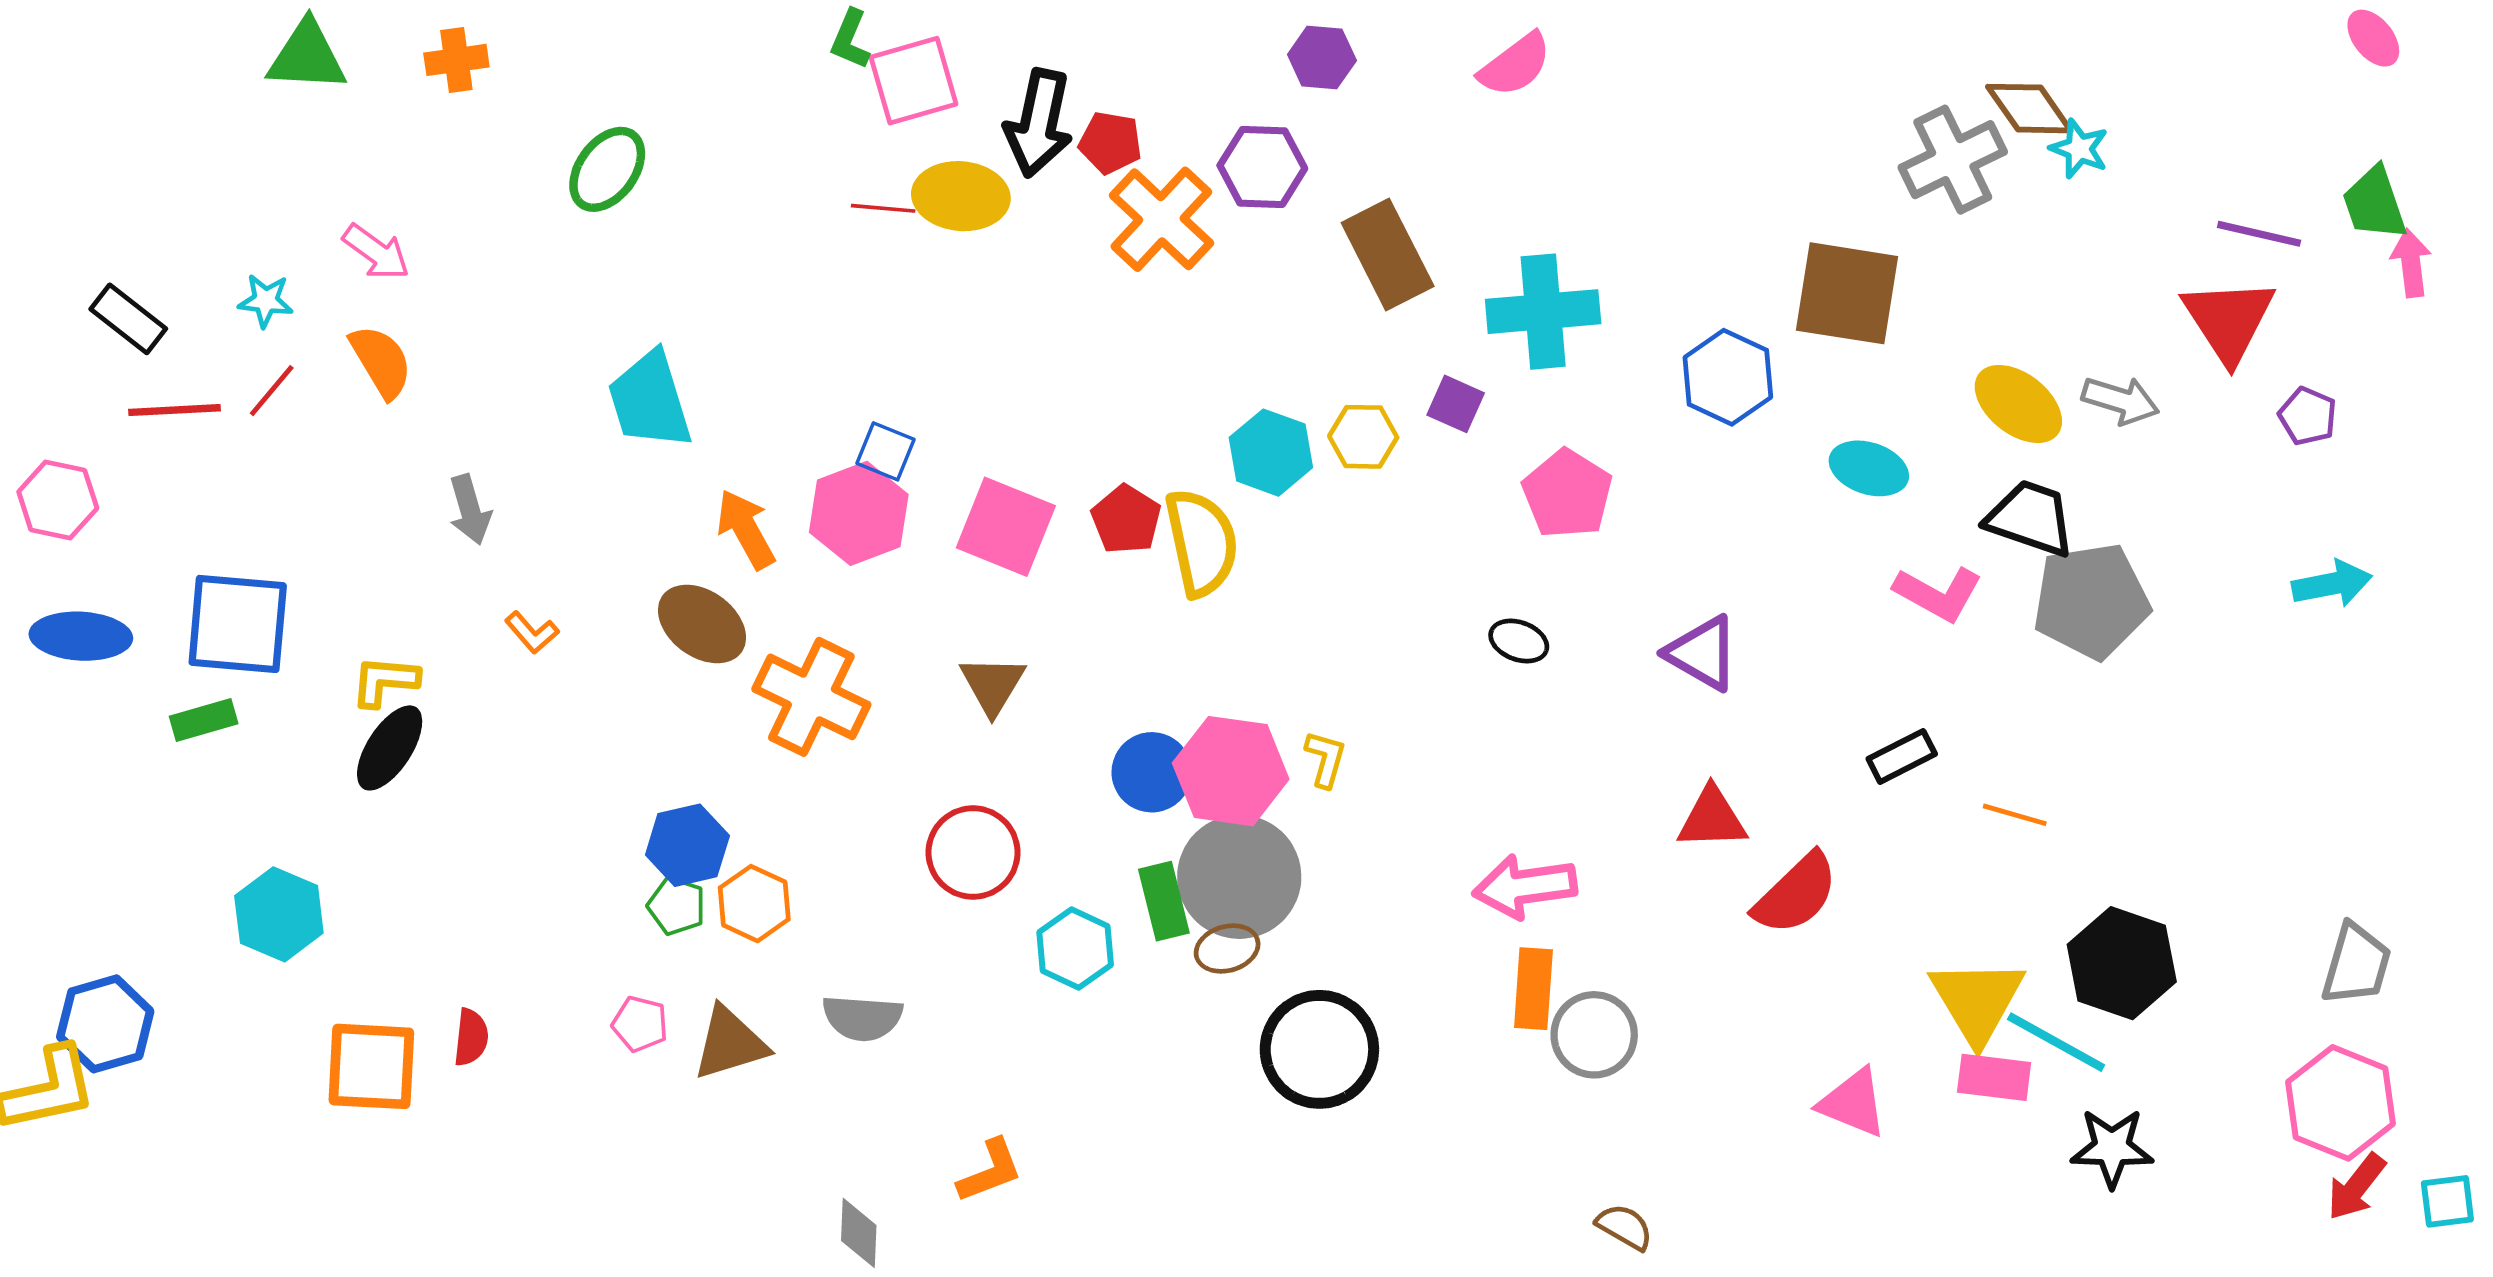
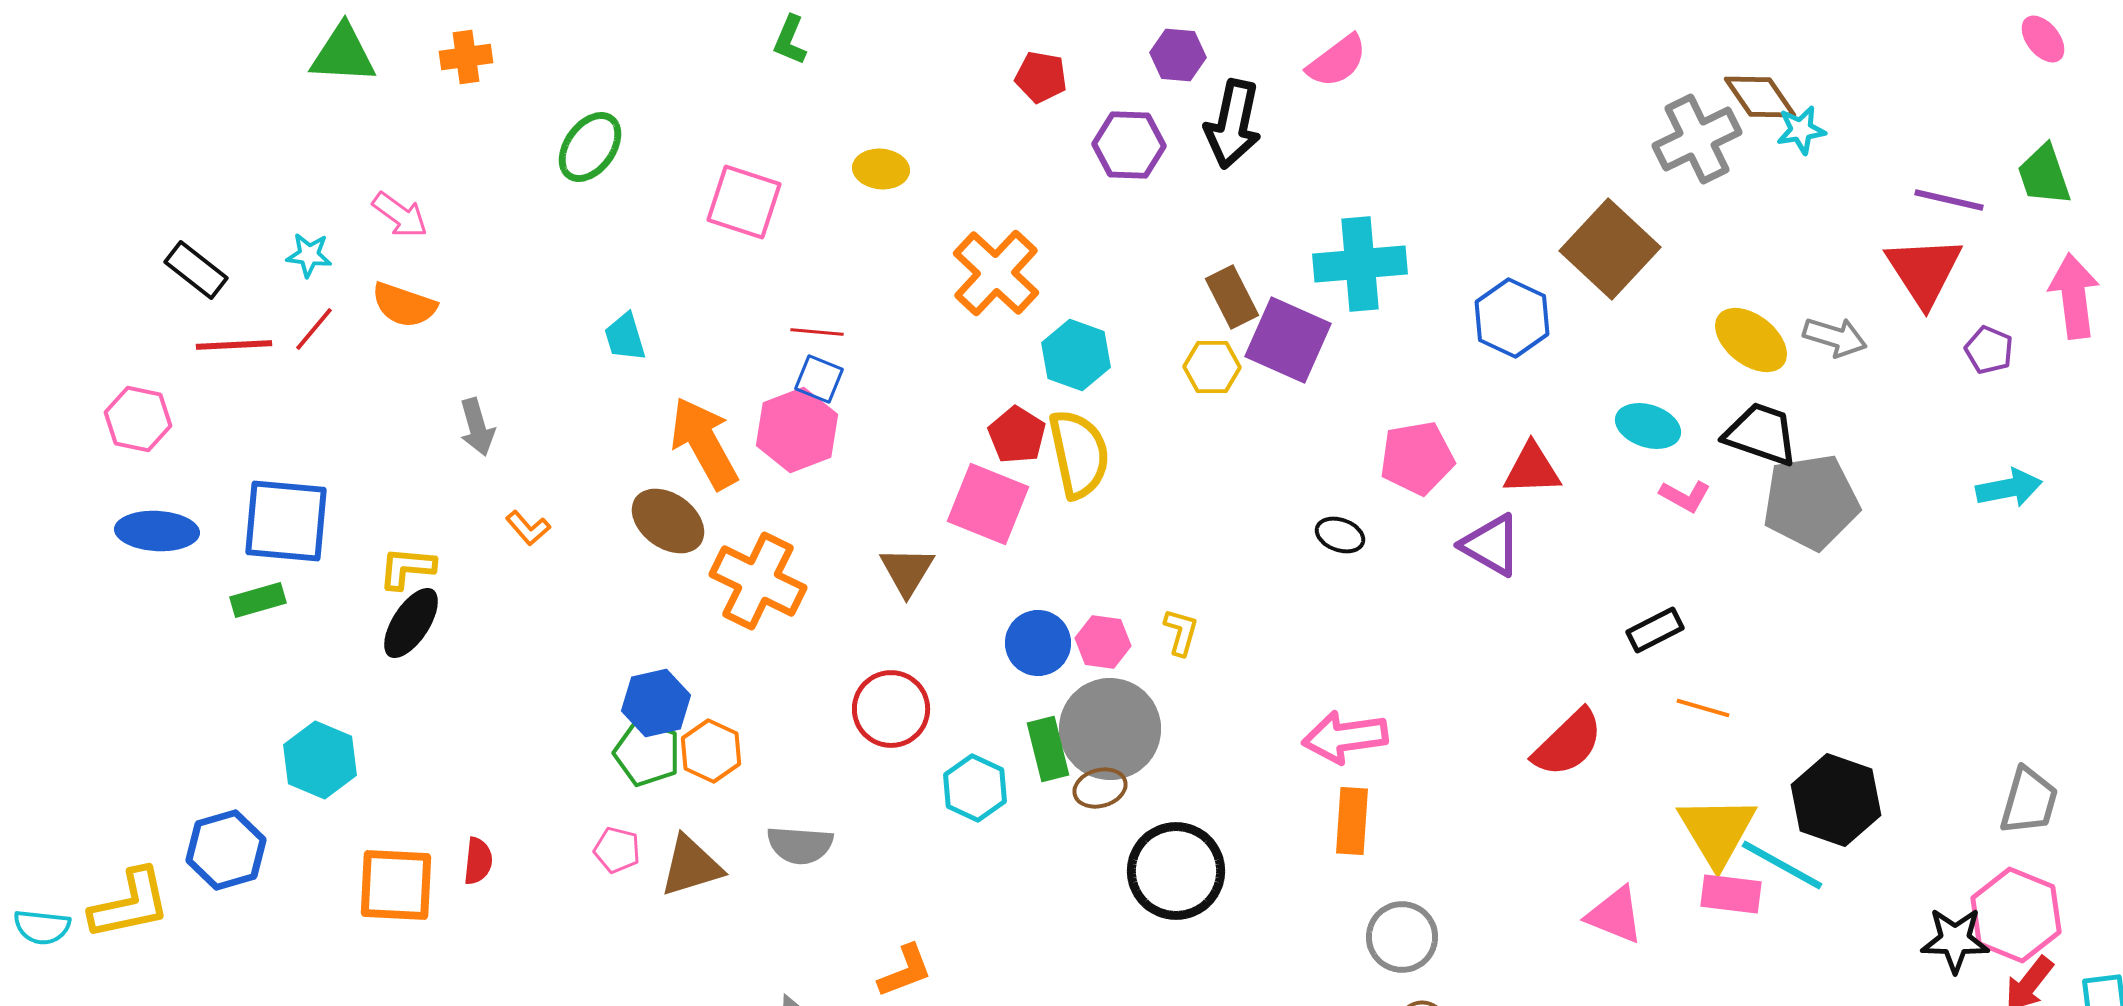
pink square: (913, 81) -> (744, 202), moved, turned 34
black arrow: (1039, 123) -> (1233, 124), moved
red pentagon: (1110, 143) -> (1041, 77), moved
cyan star: (2079, 149) -> (1801, 130), turned -30
yellow ellipse: (961, 196) -> (881, 169), size x0.7
red line: (883, 208) -> (817, 332), moved
orange cross: (1161, 219) -> (996, 273), moved
brown rectangle: (1388, 254) -> (1232, 297), moved, size x0.7
pink arrow: (2411, 263) -> (2074, 296), moved, size x1.5
brown square: (1847, 293) -> (1610, 249), turned 34
orange semicircle: (381, 361) -> (404, 305), turned 140
cyan trapezoid: (650, 400) -> (625, 337), size x0.6
purple square: (1456, 404) -> (1288, 340), size x1.8
cyan hexagon: (1271, 453) -> (1076, 355), moved
cyan ellipse: (1869, 468) -> (1648, 426), moved
pink pentagon: (1567, 494) -> (1417, 458), moved, turned 30
pink square: (1006, 527) -> (988, 504), moved
orange arrow: (746, 529) -> (704, 443), size x1.4
pink L-shape: (1938, 594) -> (1685, 496), size x0.7
pink hexagon: (1231, 771) -> (1103, 642), size x0.6
orange line: (2015, 815) -> (1703, 708), moved
red triangle: (1712, 818) -> (1532, 469), moved
green pentagon: (676, 906) -> (647, 753), size x1.4
blue hexagon: (105, 1024) -> (226, 850), moved
gray circle: (1594, 1035) -> (1402, 937), moved
black star: (2112, 1148) -> (1955, 940), moved

